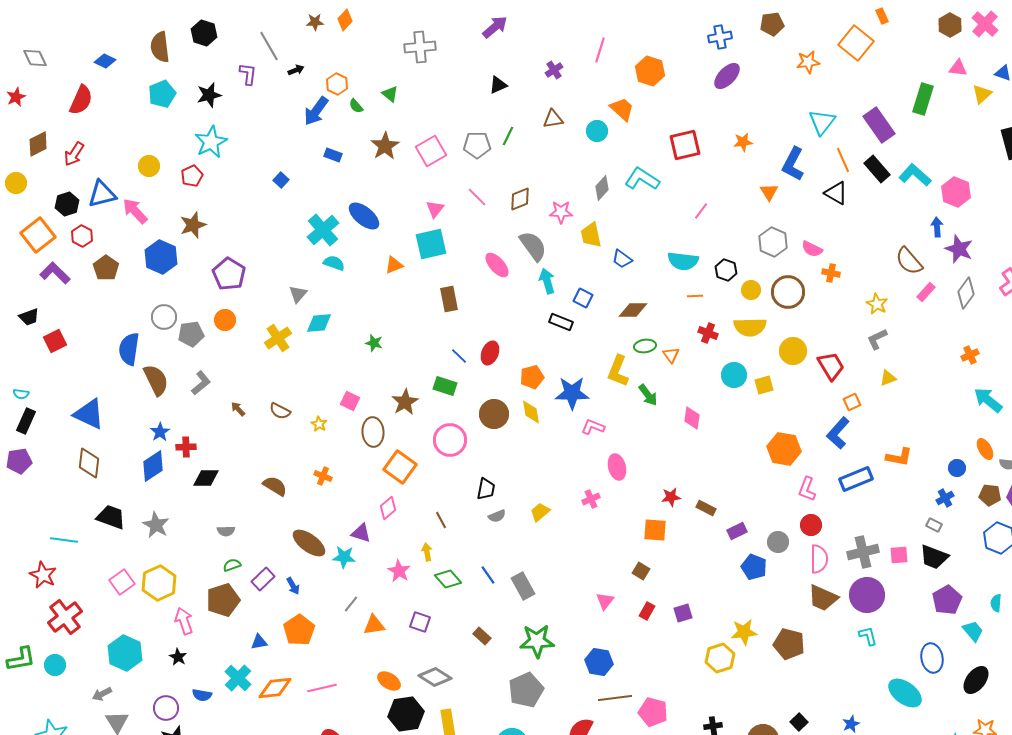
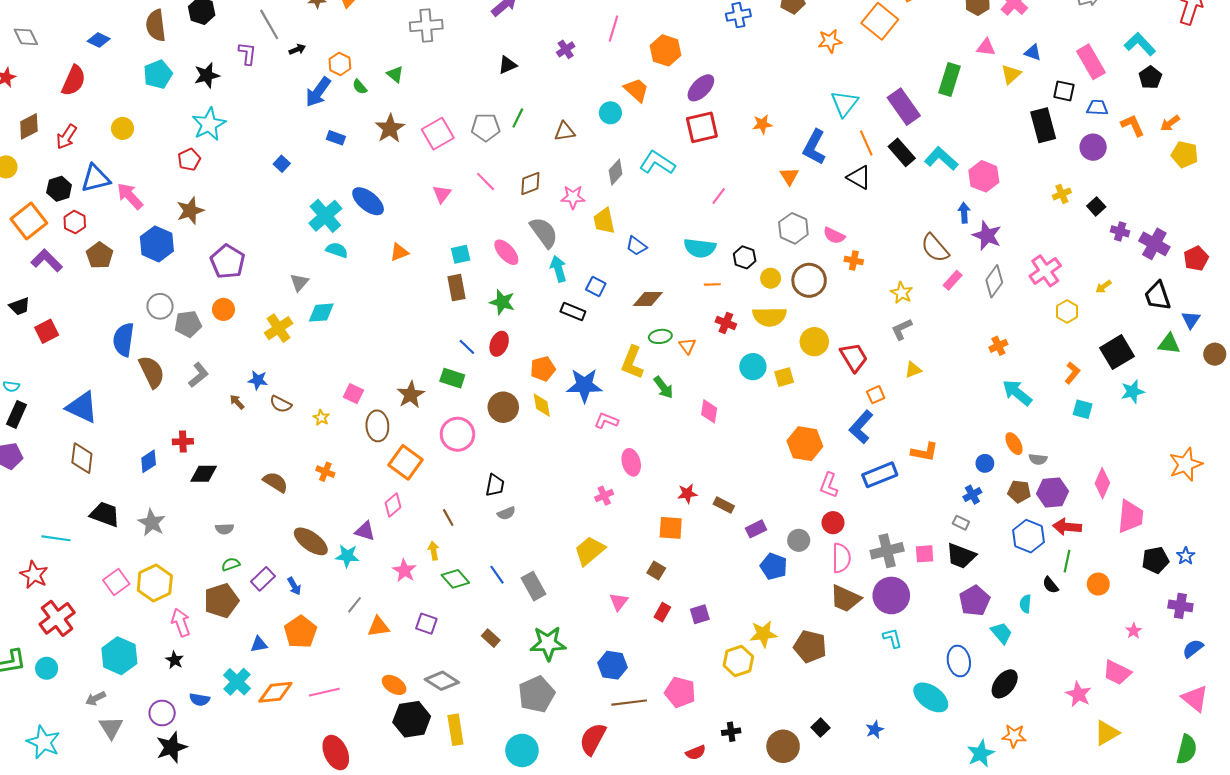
purple ellipse: (727, 76) -> (701, 88), moved
brown triangle: (553, 119) -> (565, 132), moved
yellow circle: (149, 166) -> (123, 128), moved
cyan square: (431, 244) -> (461, 254), moved, size x0.6
green star: (374, 343) -> (502, 302), moved, size x1.4
blue star: (160, 432) -> (258, 380), moved, turned -30
blue diamond: (153, 466) -> (149, 461), size x0.7
yellow trapezoid: (540, 512) -> (590, 551), moved, size x1.5
pink pentagon: (653, 712) -> (680, 692), moved

